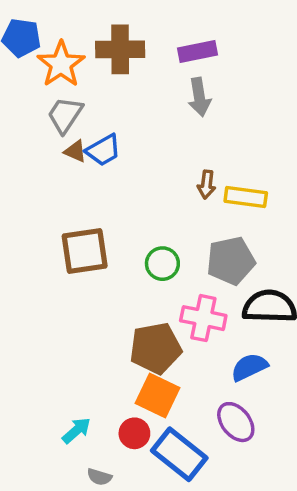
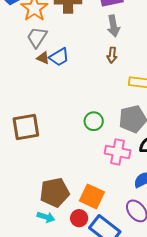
brown arrow: (207, 184) -> (112, 55), moved
brown square: (85, 251) -> (26, 127), moved
brown pentagon: (155, 348) -> (55, 192), moved
cyan arrow: (76, 430) -> (46, 217), turned 60

